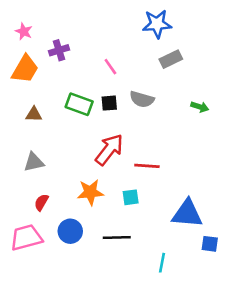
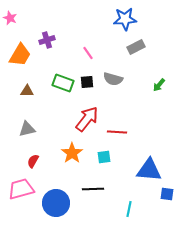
pink star: (24, 31) -> (10, 18), moved
green arrow: (200, 107) -> (159, 85), turned 112
orange star: (90, 192) -> (72, 153), turned -30
blue circle: (70, 231) -> (56, 203), moved, size x1.4

